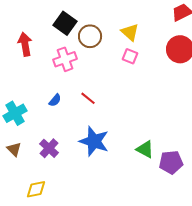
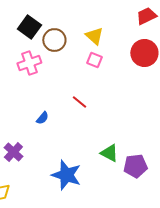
red line: (88, 98) -> (79, 102), moved
blue semicircle: (55, 100) -> (42, 118), moved
blue star: (94, 141) -> (66, 175), moved

